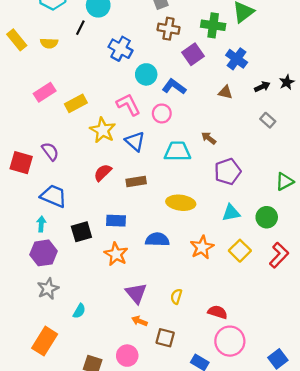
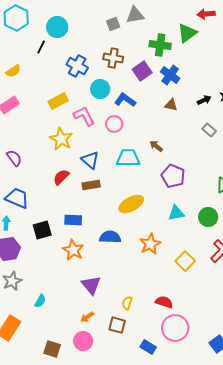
brown cross: (168, 29) -> (113, 58), moved
yellow semicircle: (49, 43) -> (13, 71), moved, turned -35
blue cross: (237, 59) -> (170, 75), moved
yellow rectangle: (76, 103) -> (58, 101), moved
blue triangle: (135, 141) -> (90, 160), moved
purple pentagon: (228, 171) -> (173, 176), turned -30
yellow ellipse: (181, 203) -> (131, 204), turned -35
yellow square: (240, 251) -> (185, 261), moved
yellow semicircle: (176, 296) -> (127, 303), moved
orange arrow: (139, 321) -> (87, 317), moved, turned -56

